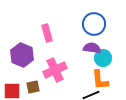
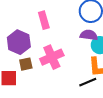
brown square: (33, 87) -> (26, 64), moved

